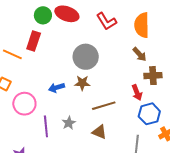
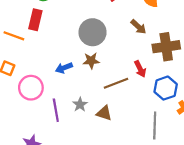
brown arrow: (140, 54) -> (138, 27), moved
brown cross: (153, 76) -> (166, 47), size x1.4
red arrow: (137, 93) -> (140, 69), moved
brown triangle: (99, 132) -> (104, 113), moved

